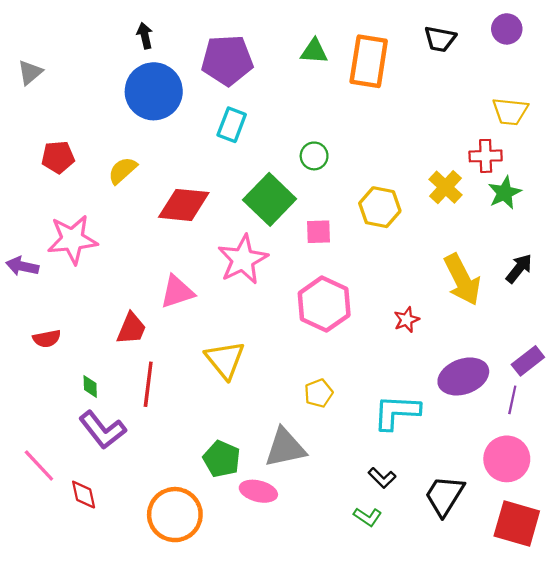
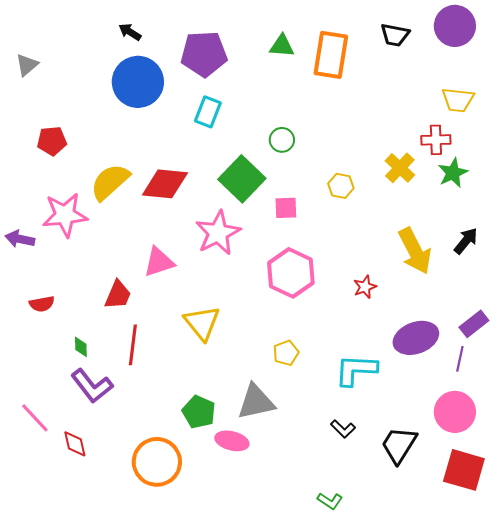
purple circle: (507, 29) -> (455, 26), size x1.5
black arrow: (145, 36) -> (130, 32), turned -45
yellow semicircle: (123, 170) -> (110, 182), moved, size x1.5
yellow hexagon: (380, 207) -> (341, 186), size x0.7
green L-shape: (368, 517) -> (330, 501), moved

